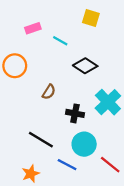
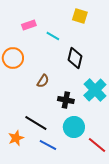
black diamond: (85, 66) -> (75, 58), turned 70
blue line: (67, 165) -> (48, 145), moved
orange star: (31, 174) -> (16, 138), moved

